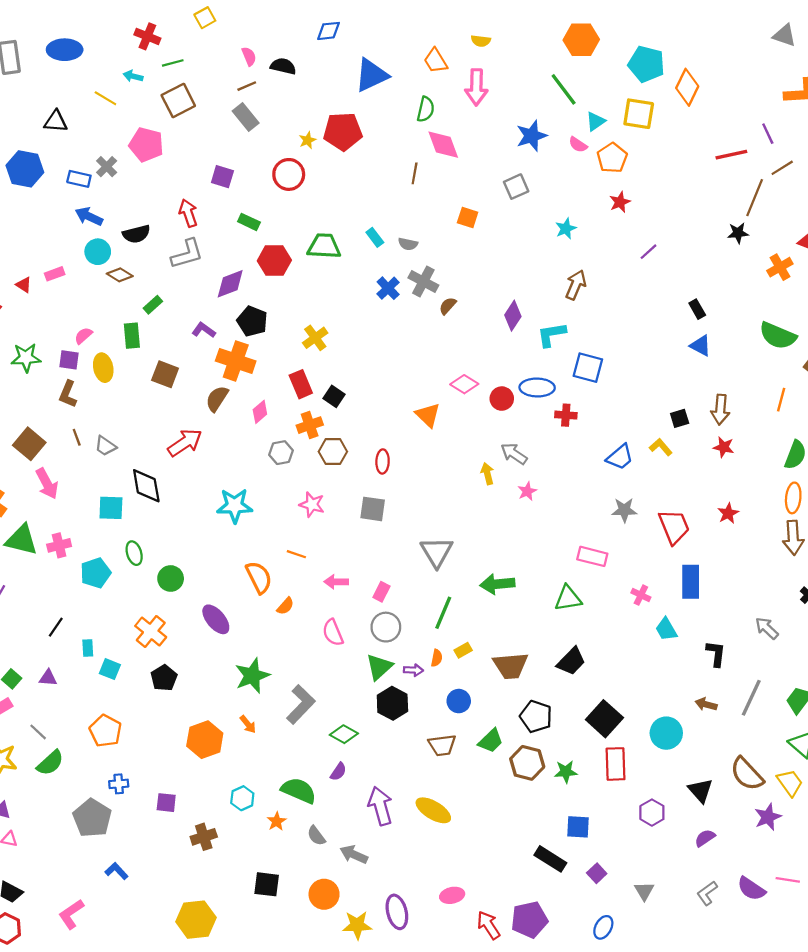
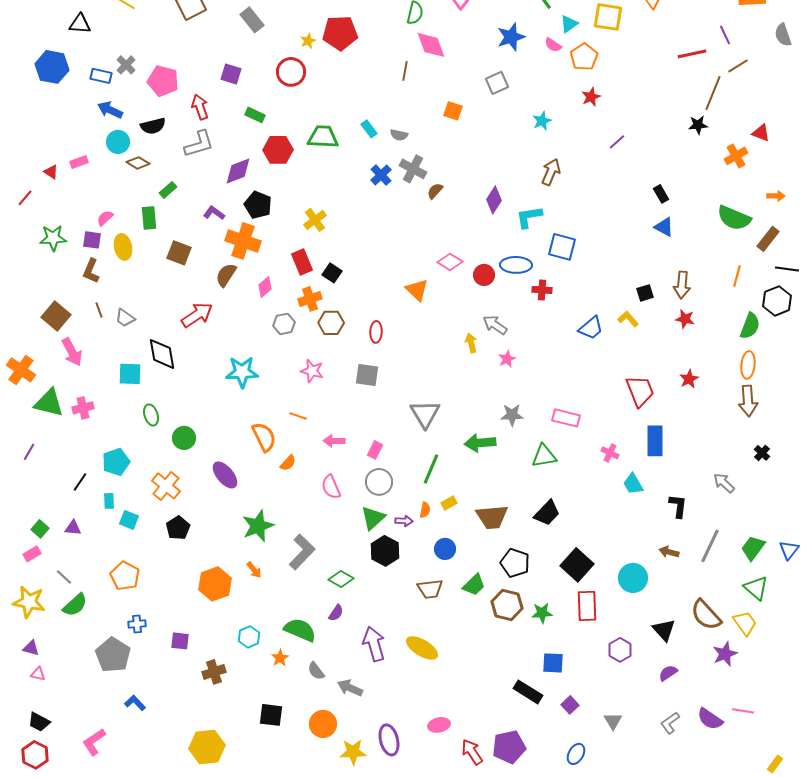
pink pentagon: (146, 145) -> (163, 81), moved
gray star: (624, 510) -> (512, 415), moved
cyan pentagon: (95, 573) -> (116, 462), moved

